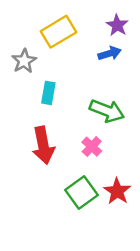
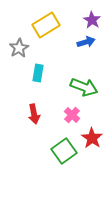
red arrow: (43, 145) -> (34, 114), size x0.7
red star: (117, 191) -> (92, 138), moved

